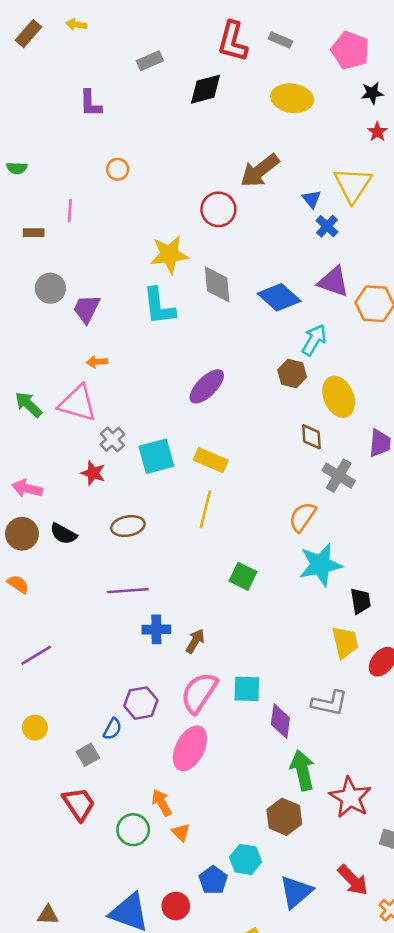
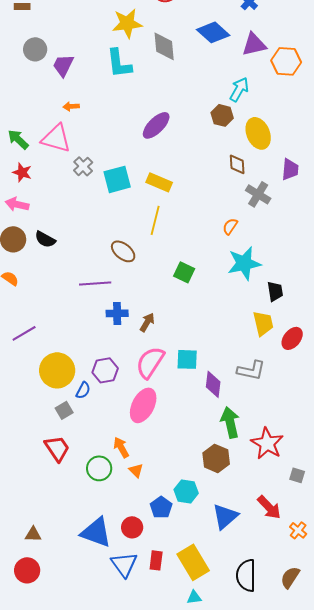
purple triangle: (333, 282) -> (254, 44), turned -32
blue diamond: (279, 297) -> (213, 32), moved
red star: (93, 473) -> (22, 172), moved
orange semicircle: (302, 517) -> (230, 226), size x0.7
brown ellipse: (128, 526) -> (123, 251), moved, turned 50
yellow circle: (35, 728) -> (57, 370), moved, size x1.8

